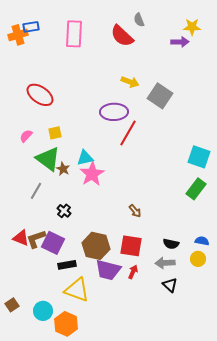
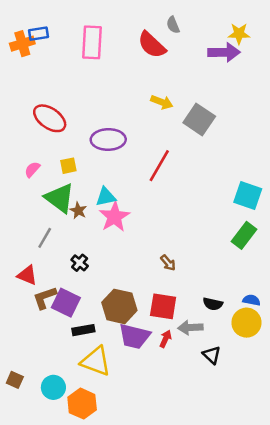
purple arrow: (180, 42) -> (224, 52), size x1.4
purple ellipse: (114, 112) -> (108, 140), moved
red triangle: (21, 238) -> (27, 275), moved
yellow circle: (198, 259) -> (246, 323), size x1.5
gray arrow: (165, 263) -> (190, 328), moved
brown square: (12, 305) -> (15, 380), turned -32

